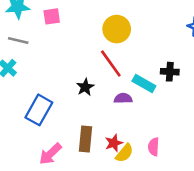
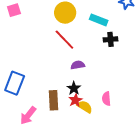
cyan rectangle: (144, 84) -> (99, 20), moved
black star: (85, 87) -> (74, 88), moved
yellow semicircle: (124, 153) -> (85, 107), turned -91

